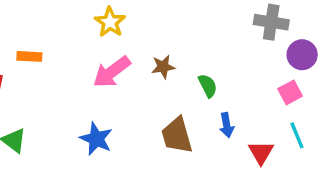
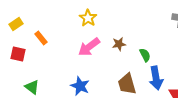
orange rectangle: (29, 56) -> (41, 38), turned 48
blue arrow: (227, 125) -> (156, 78), size x1.6

